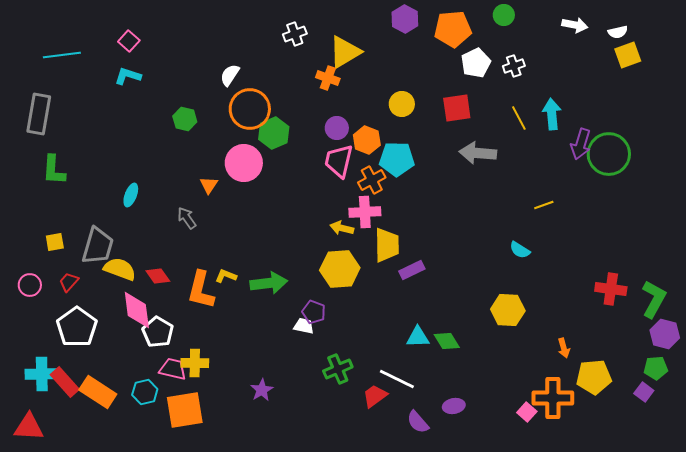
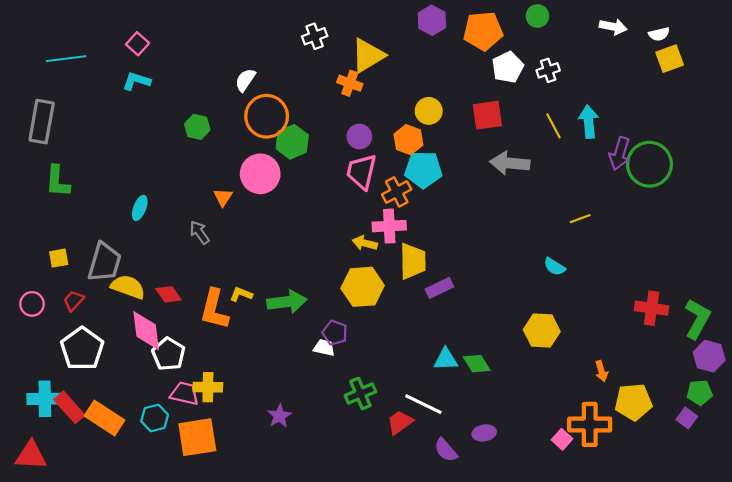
orange hexagon: (367, 140) -> (408, 140), moved

